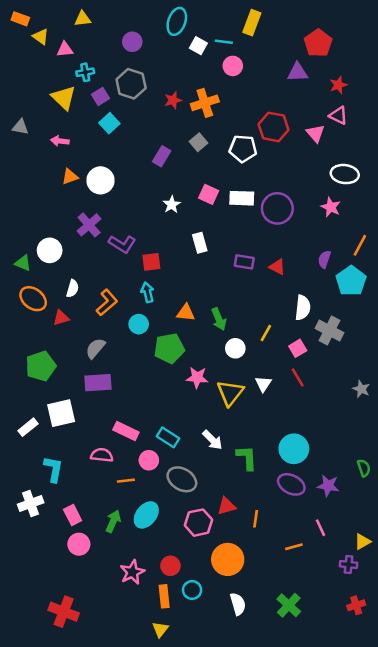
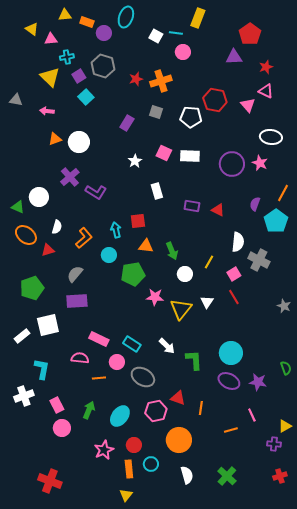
orange rectangle: (20, 19) -> (87, 22), moved
cyan ellipse: (177, 21) -> (126, 17), moved
gray square: (198, 142) -> (156, 112), turned -32
purple circle: (277, 208) -> (232, 164), moved
red square: (151, 262) -> (138, 221), moved
red triangle: (226, 506) -> (178, 398), turned 35
cyan ellipse: (146, 515) -> (120, 416), moved

